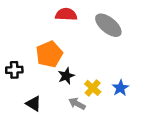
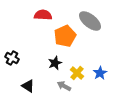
red semicircle: (66, 14) -> (43, 15), moved
orange pentagon: (49, 54) -> (65, 36), moved
black cross: (14, 70) -> (12, 58), turned 32

